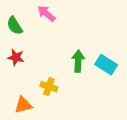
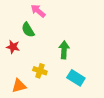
green semicircle: (15, 26) -> (28, 30), moved
cyan rectangle: (106, 65) -> (76, 78), moved

